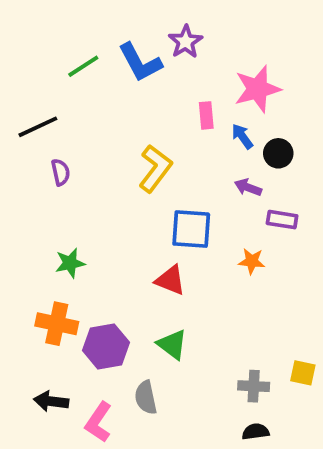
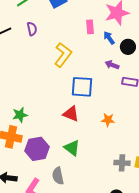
purple semicircle: (61, 172) -> (32, 29), moved
orange star: (252, 261) -> (108, 120), moved
green star: (70, 263) -> (20, 115), moved
gray cross: (254, 386) -> (122, 163), moved

